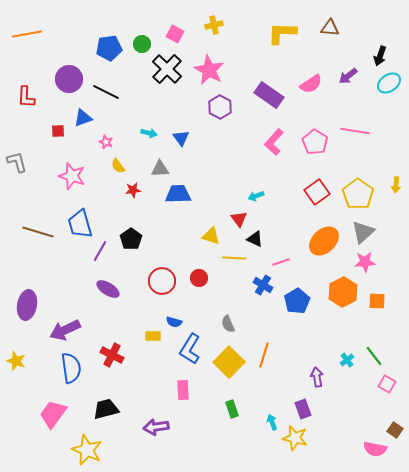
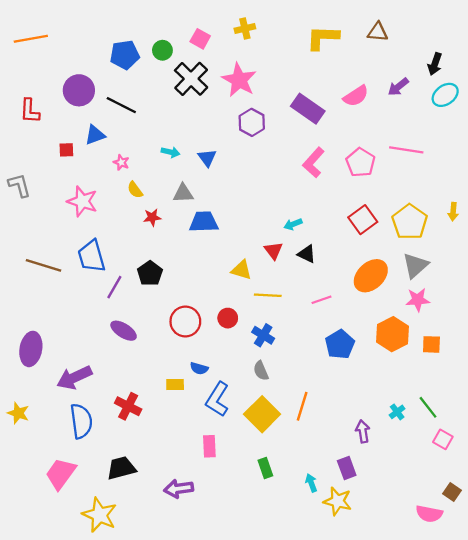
black triangle: (255, 239) -> (307, 254), moved
blue cross: (263, 285) -> (263, 335), moved

